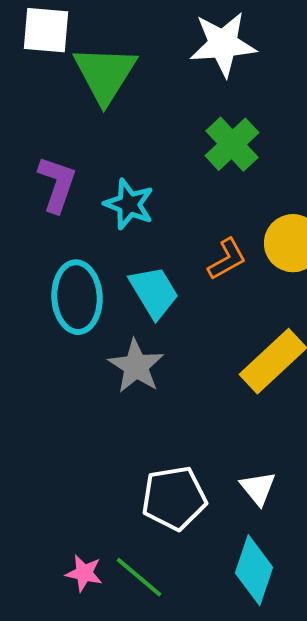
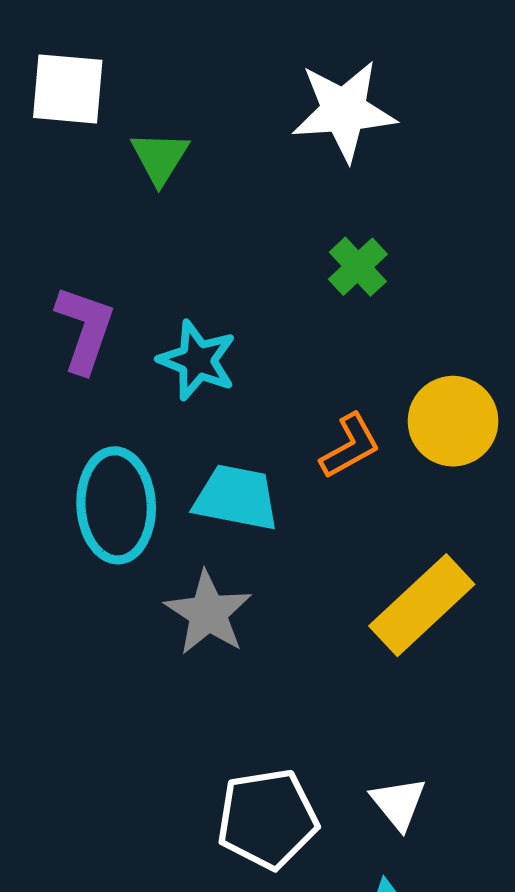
green triangle: (105, 74) -> (160, 158), size x0.6
green cross: (232, 144) -> (358, 267), size x0.7
cyan trapezoid: (154, 292) -> (236, 498), turned -48

